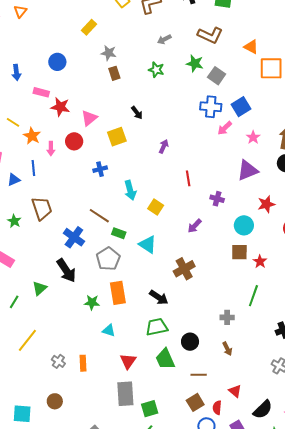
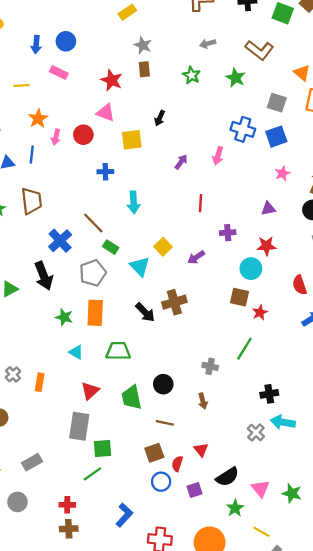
blue circle: (57, 62) -> (66, 41), moved
gray square: (217, 76) -> (277, 103), moved, turned -30
red star: (60, 107) -> (112, 80), moved
black arrow: (137, 113) -> (160, 118), turned 48
pink triangle: (89, 118) -> (106, 113), turned 48
yellow line: (13, 122) -> (21, 85), moved, turned -48
pink arrow: (225, 128) -> (218, 156), moved, turned -42
purple triangle: (248, 170) -> (268, 209), size x0.6
purple cross: (217, 199) -> (228, 233), turned -32
red star: (266, 204) -> (266, 246), moved
yellow square: (156, 207) -> (163, 247), moved
black arrow: (159, 297) -> (145, 312), moved
green trapezoid: (157, 327) -> (118, 351), moved

